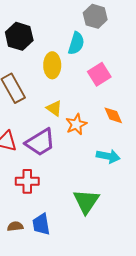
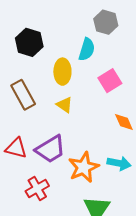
yellow triangle: (54, 108) -> (65, 105), moved
orange star: (76, 124) -> (84, 167), moved, size x1.4
red cross: (27, 181) -> (37, 188), turned -30

